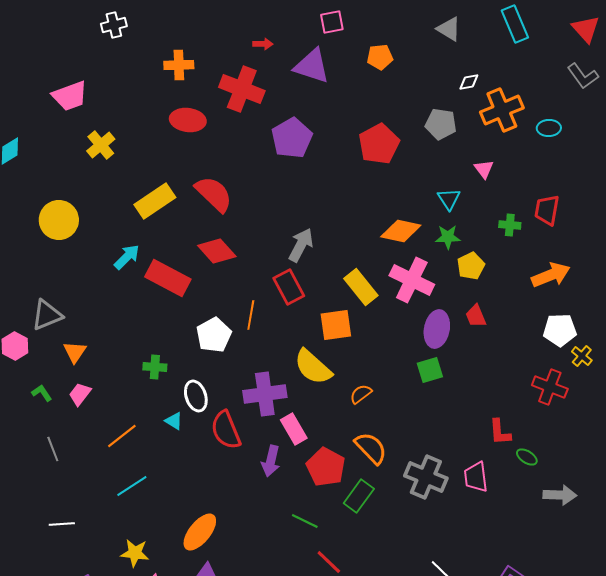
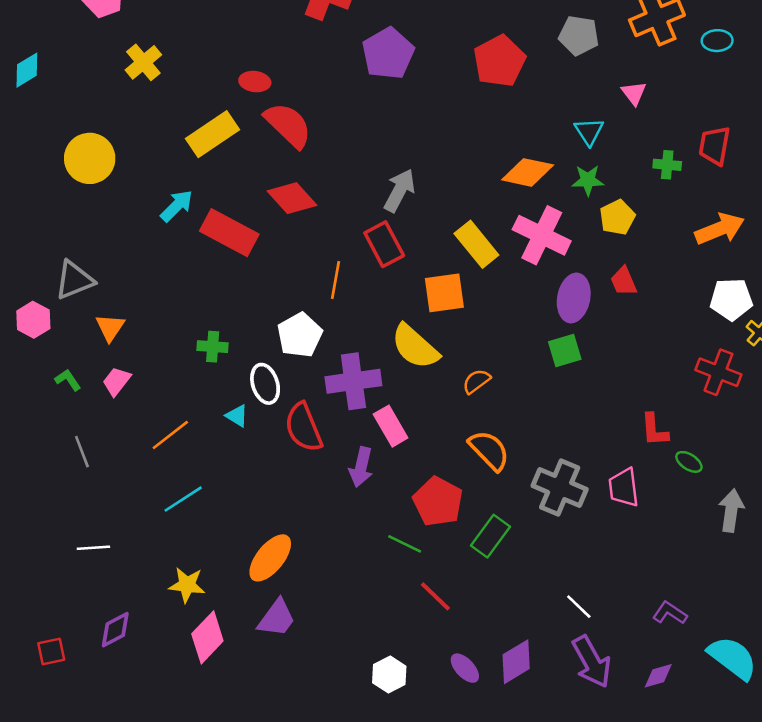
red ellipse: (188, 120) -> (255, 82), moved, size x0.7
white pentagon: (214, 335) -> (300, 335), moved
red pentagon: (326, 467) -> (438, 502), moved
gray arrow: (560, 495) -> (731, 511), turned -84
green rectangle: (359, 496) -> (490, 536), moved

